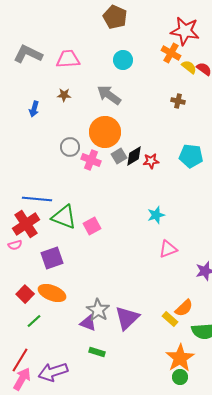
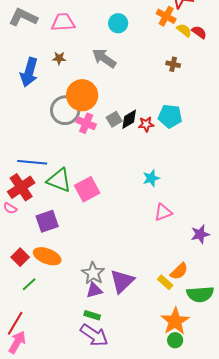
blue arrow: (34, 109) -> (29, 72), size x1.8
orange circle: (105, 132) -> (82, 95), moved
gray circle: (70, 147) -> (65, 110), size x1.5
cyan pentagon: (191, 156) -> (170, 116), moved
pink square: (92, 226) -> (87, 189), size x1.4
pink semicircle: (15, 245) -> (10, 208), turned 48
purple triangle: (88, 323) -> (94, 290), moved, turned -36
purple arrow: (53, 372) -> (94, 335), moved, turned -128

